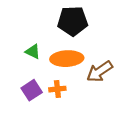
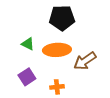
orange cross: (57, 89) -> (57, 87), moved

